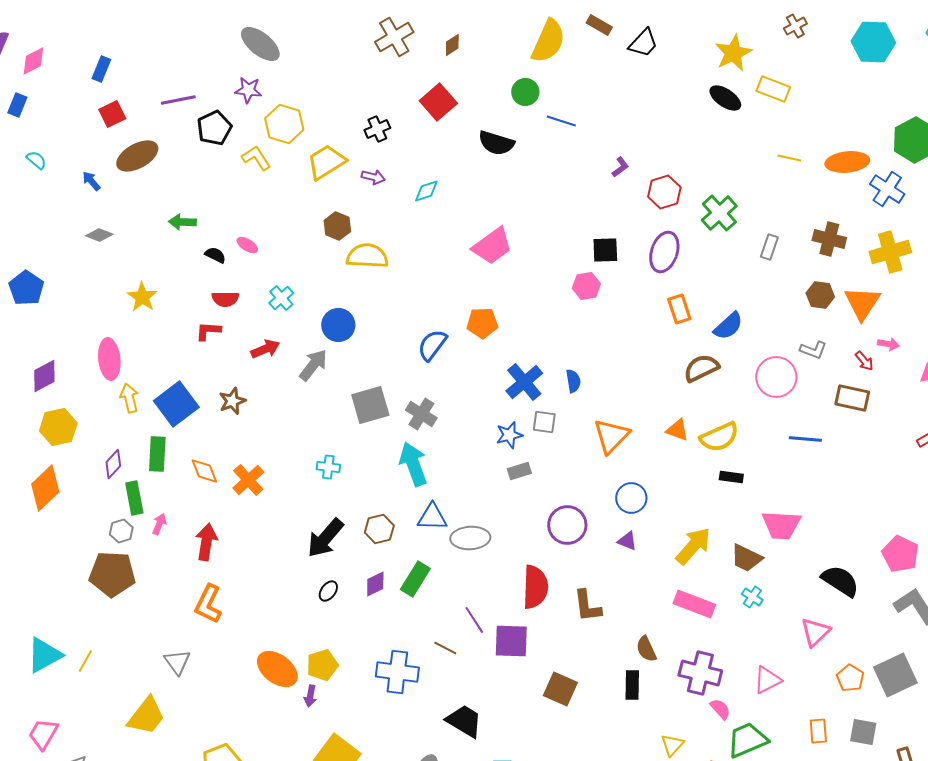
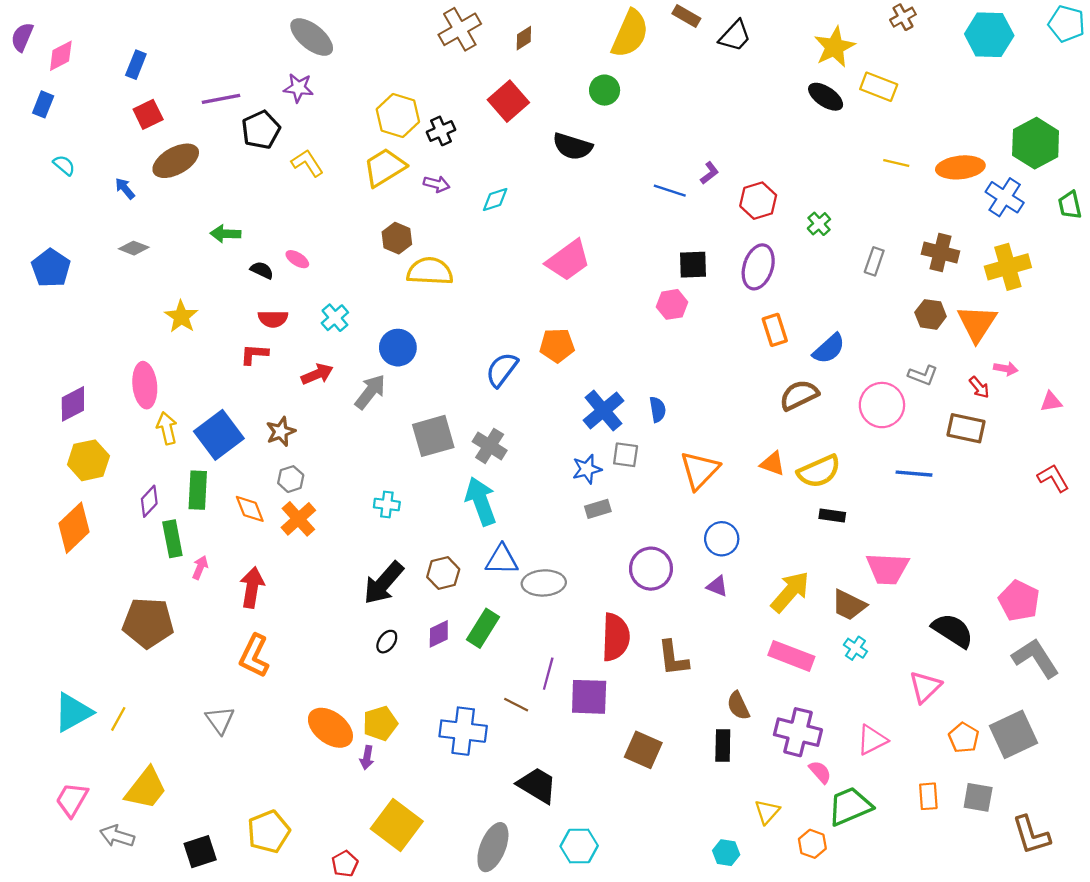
blue line: (561, 121) -> (670, 191), moved
yellow hexagon: (284, 124) -> (398, 115), moved
green cross: (719, 213) -> (819, 224), size x0.6
blue pentagon: (26, 288) -> (51, 268), moved
gray hexagon: (121, 531) -> (291, 479), moved
purple line: (474, 620) -> (548, 674), turned 48
yellow trapezoid: (146, 716) -> (146, 789), moved

